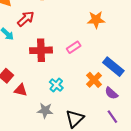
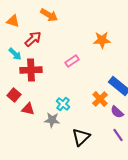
pink rectangle: (74, 47) -> (72, 61), moved
red cross: (41, 50) -> (31, 70), moved
gray star: (45, 110) -> (52, 120), moved

